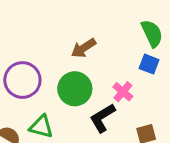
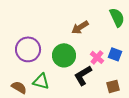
brown arrow: (84, 48) -> (80, 27), moved
blue square: (149, 64) -> (115, 54), moved

